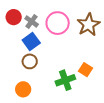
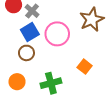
pink circle: (58, 23) -> (57, 34), moved
green cross: (65, 80) -> (51, 83), moved

